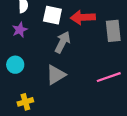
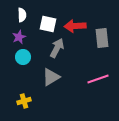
cyan circle: (15, 65) -> (23, 57), moved

